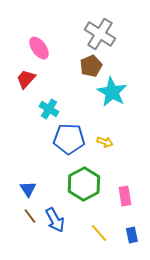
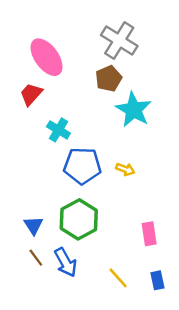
pink ellipse: (39, 48) -> (47, 57), size x1.4
green hexagon: (84, 184) -> (79, 219), moved

